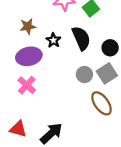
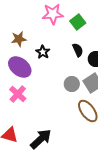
black semicircle: (81, 38) -> (78, 50), moved, size x0.6
purple ellipse: (29, 56) -> (20, 67), turned 50

